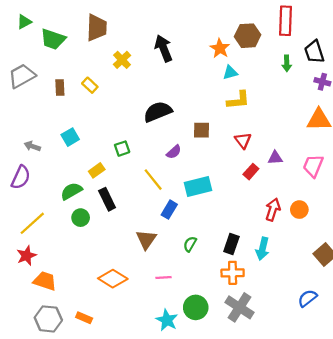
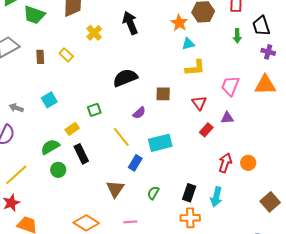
pink trapezoid: (313, 166) -> (230, 86), moved

